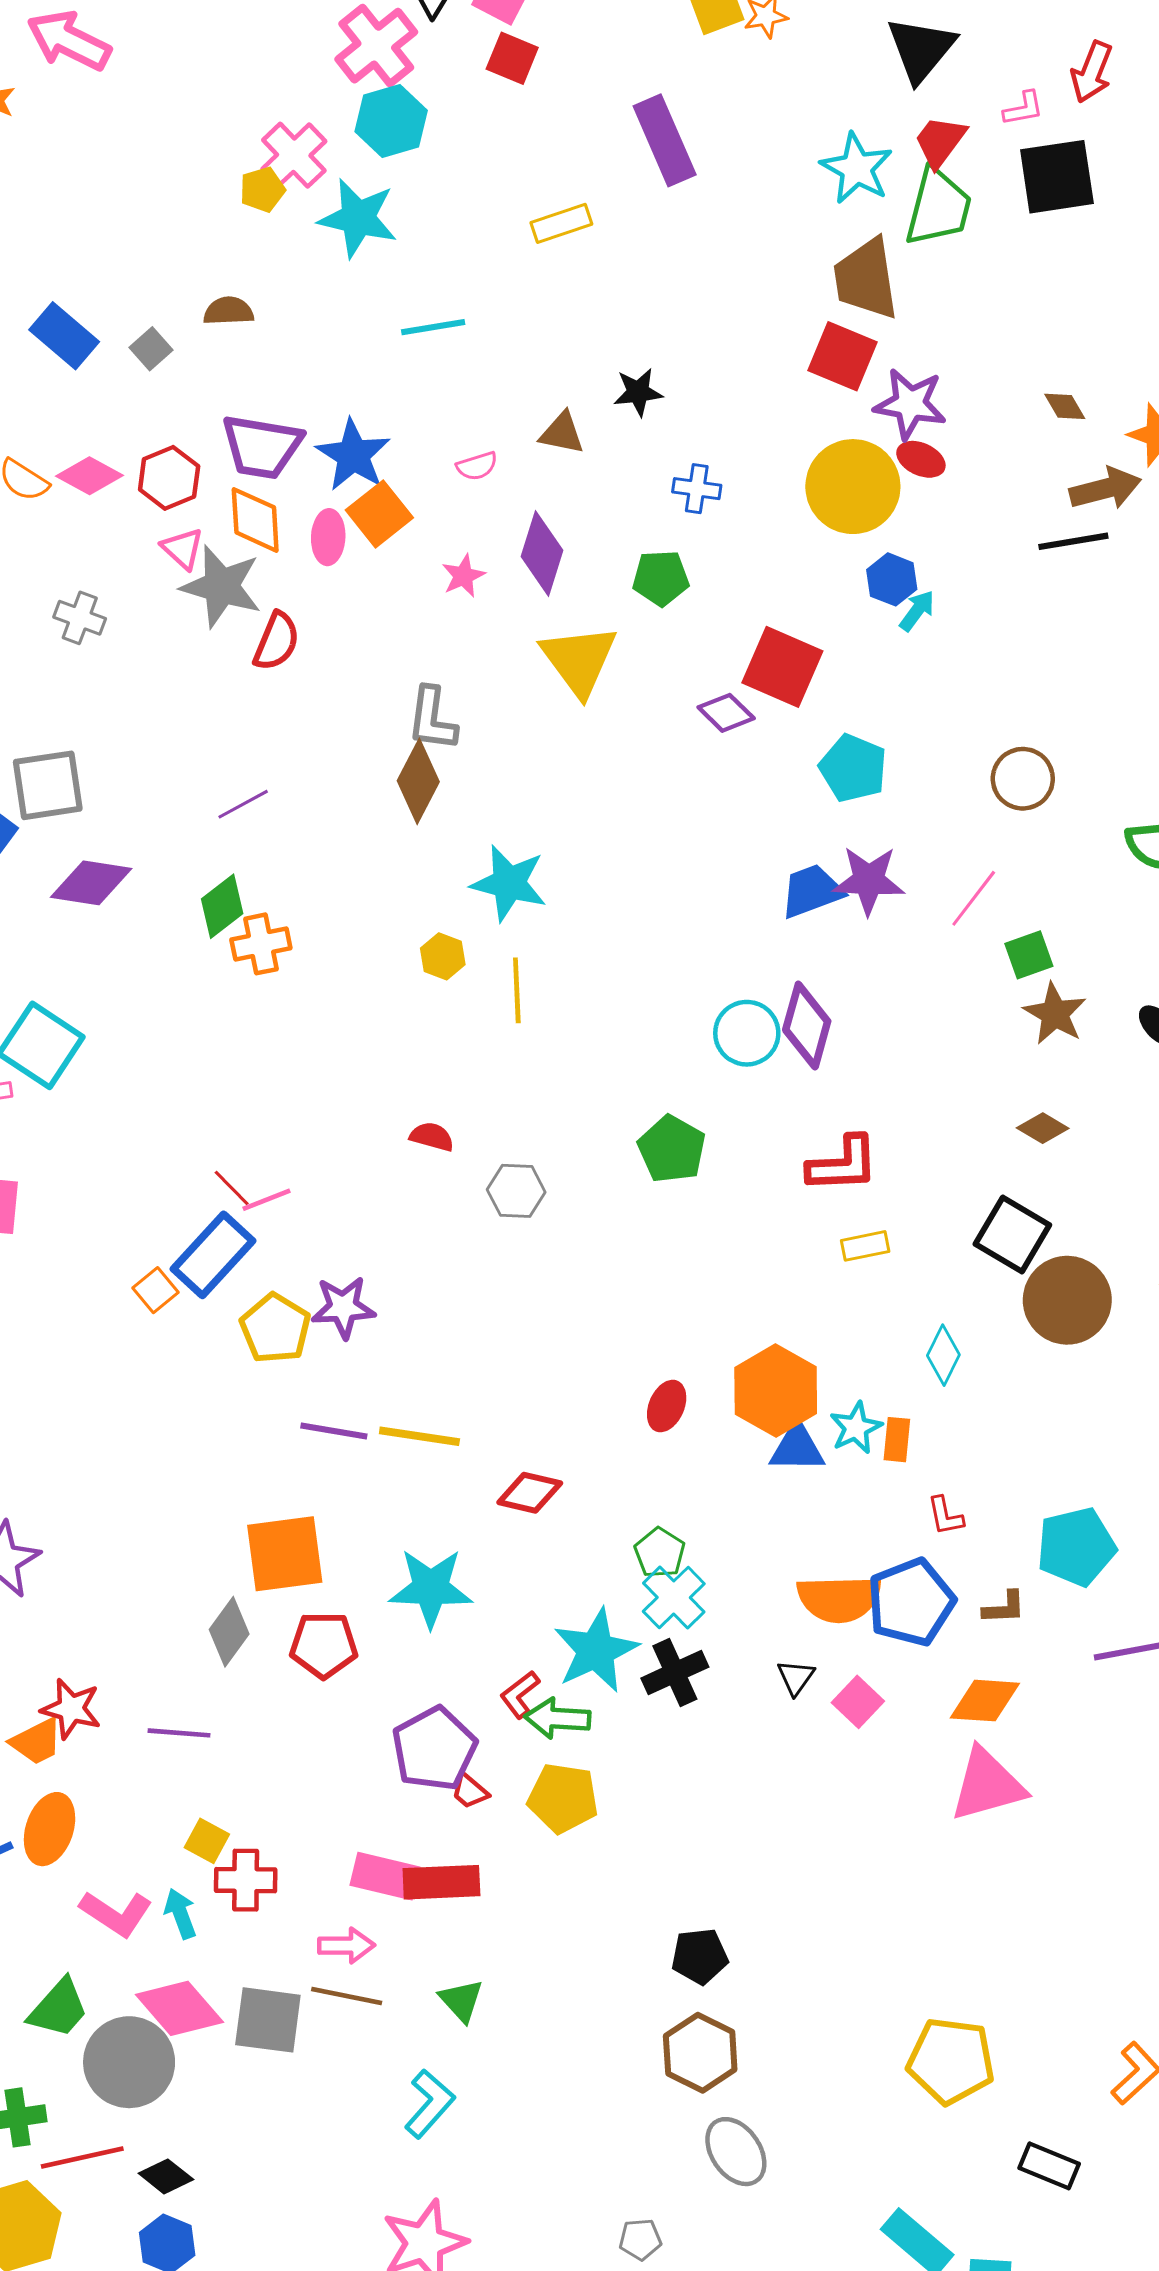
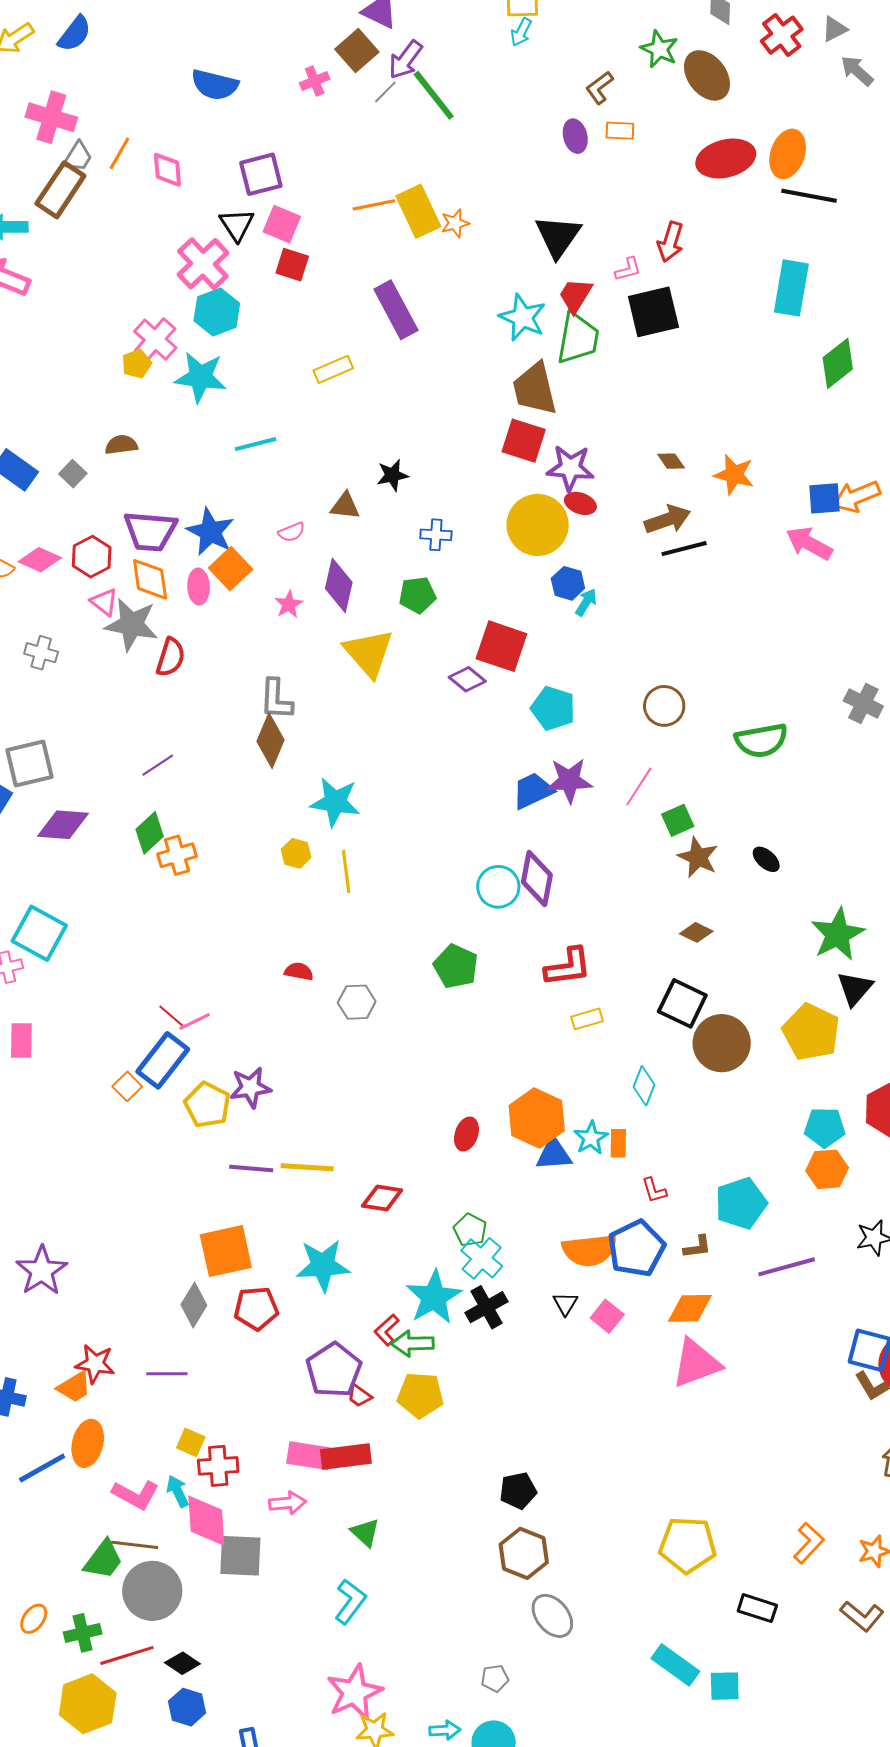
brown arrow: (1105, 489) -> (667, 519), moved
brown line: (347, 1996) -> (135, 1545), moved
pink diamond: (179, 2008) -> (206, 1521), moved, turned 42

